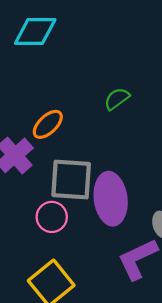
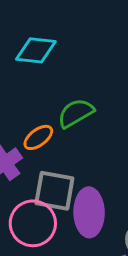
green semicircle: (117, 99) -> (76, 113), moved, size x1.5
pink circle: (52, 217) -> (33, 223), size x1.6

